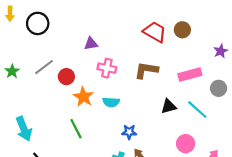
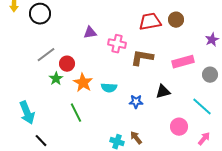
red trapezoid: (155, 32) -> (150, 22), turned -40
pink cross: (107, 68) -> (117, 44), moved
green star: (12, 71) -> (56, 79), moved
cyan line: (197, 110) -> (202, 107), moved
blue star: (129, 132) -> (136, 102), moved

